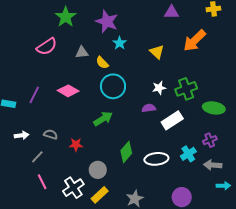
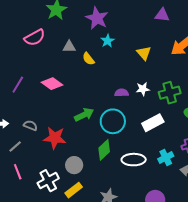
cyan circle: (113, 86) -> (113, 121), moved
purple semicircle: (149, 108) -> (121, 93), moved
red star: (76, 145) -> (55, 138), size x1.6

